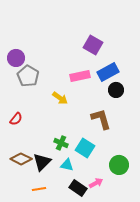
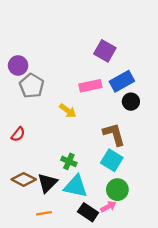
cyan square: (85, 148) -> (112, 160), moved
cyan triangle: (67, 165) -> (76, 186), size x1.6
green circle: (119, 165) -> (117, 190), moved

